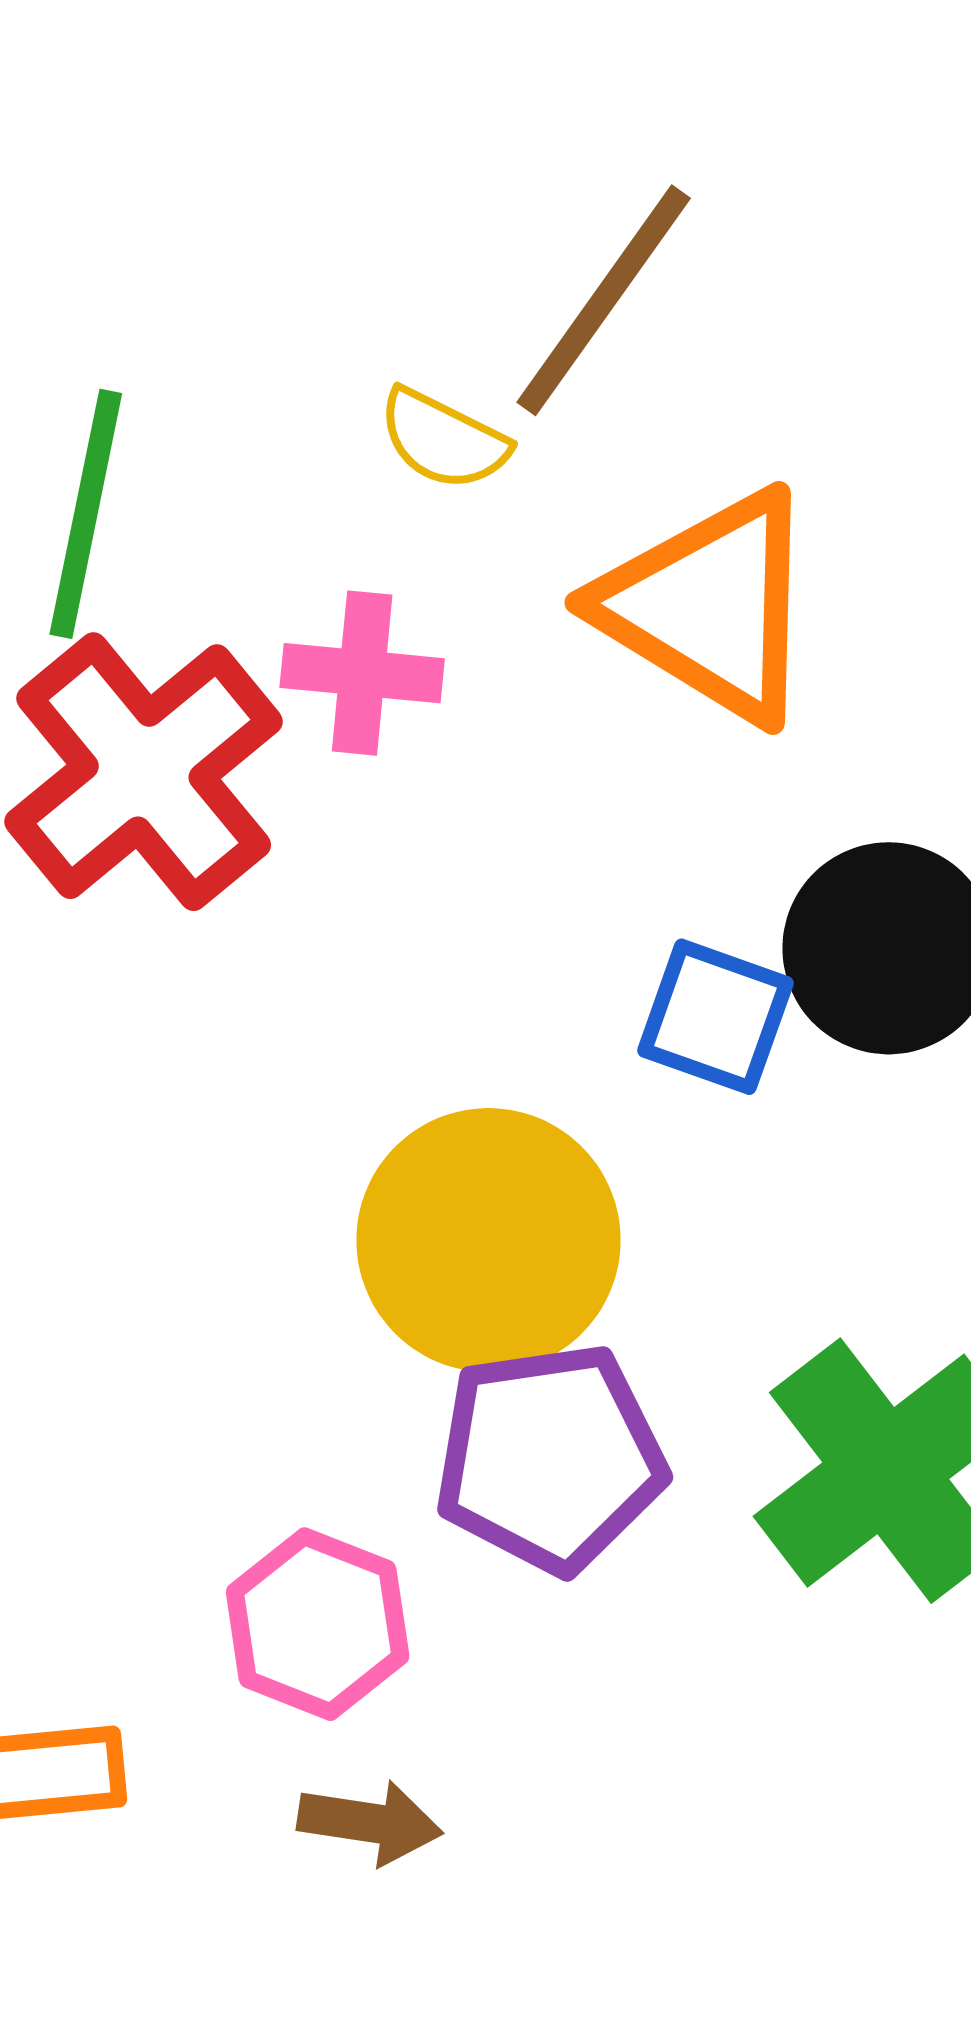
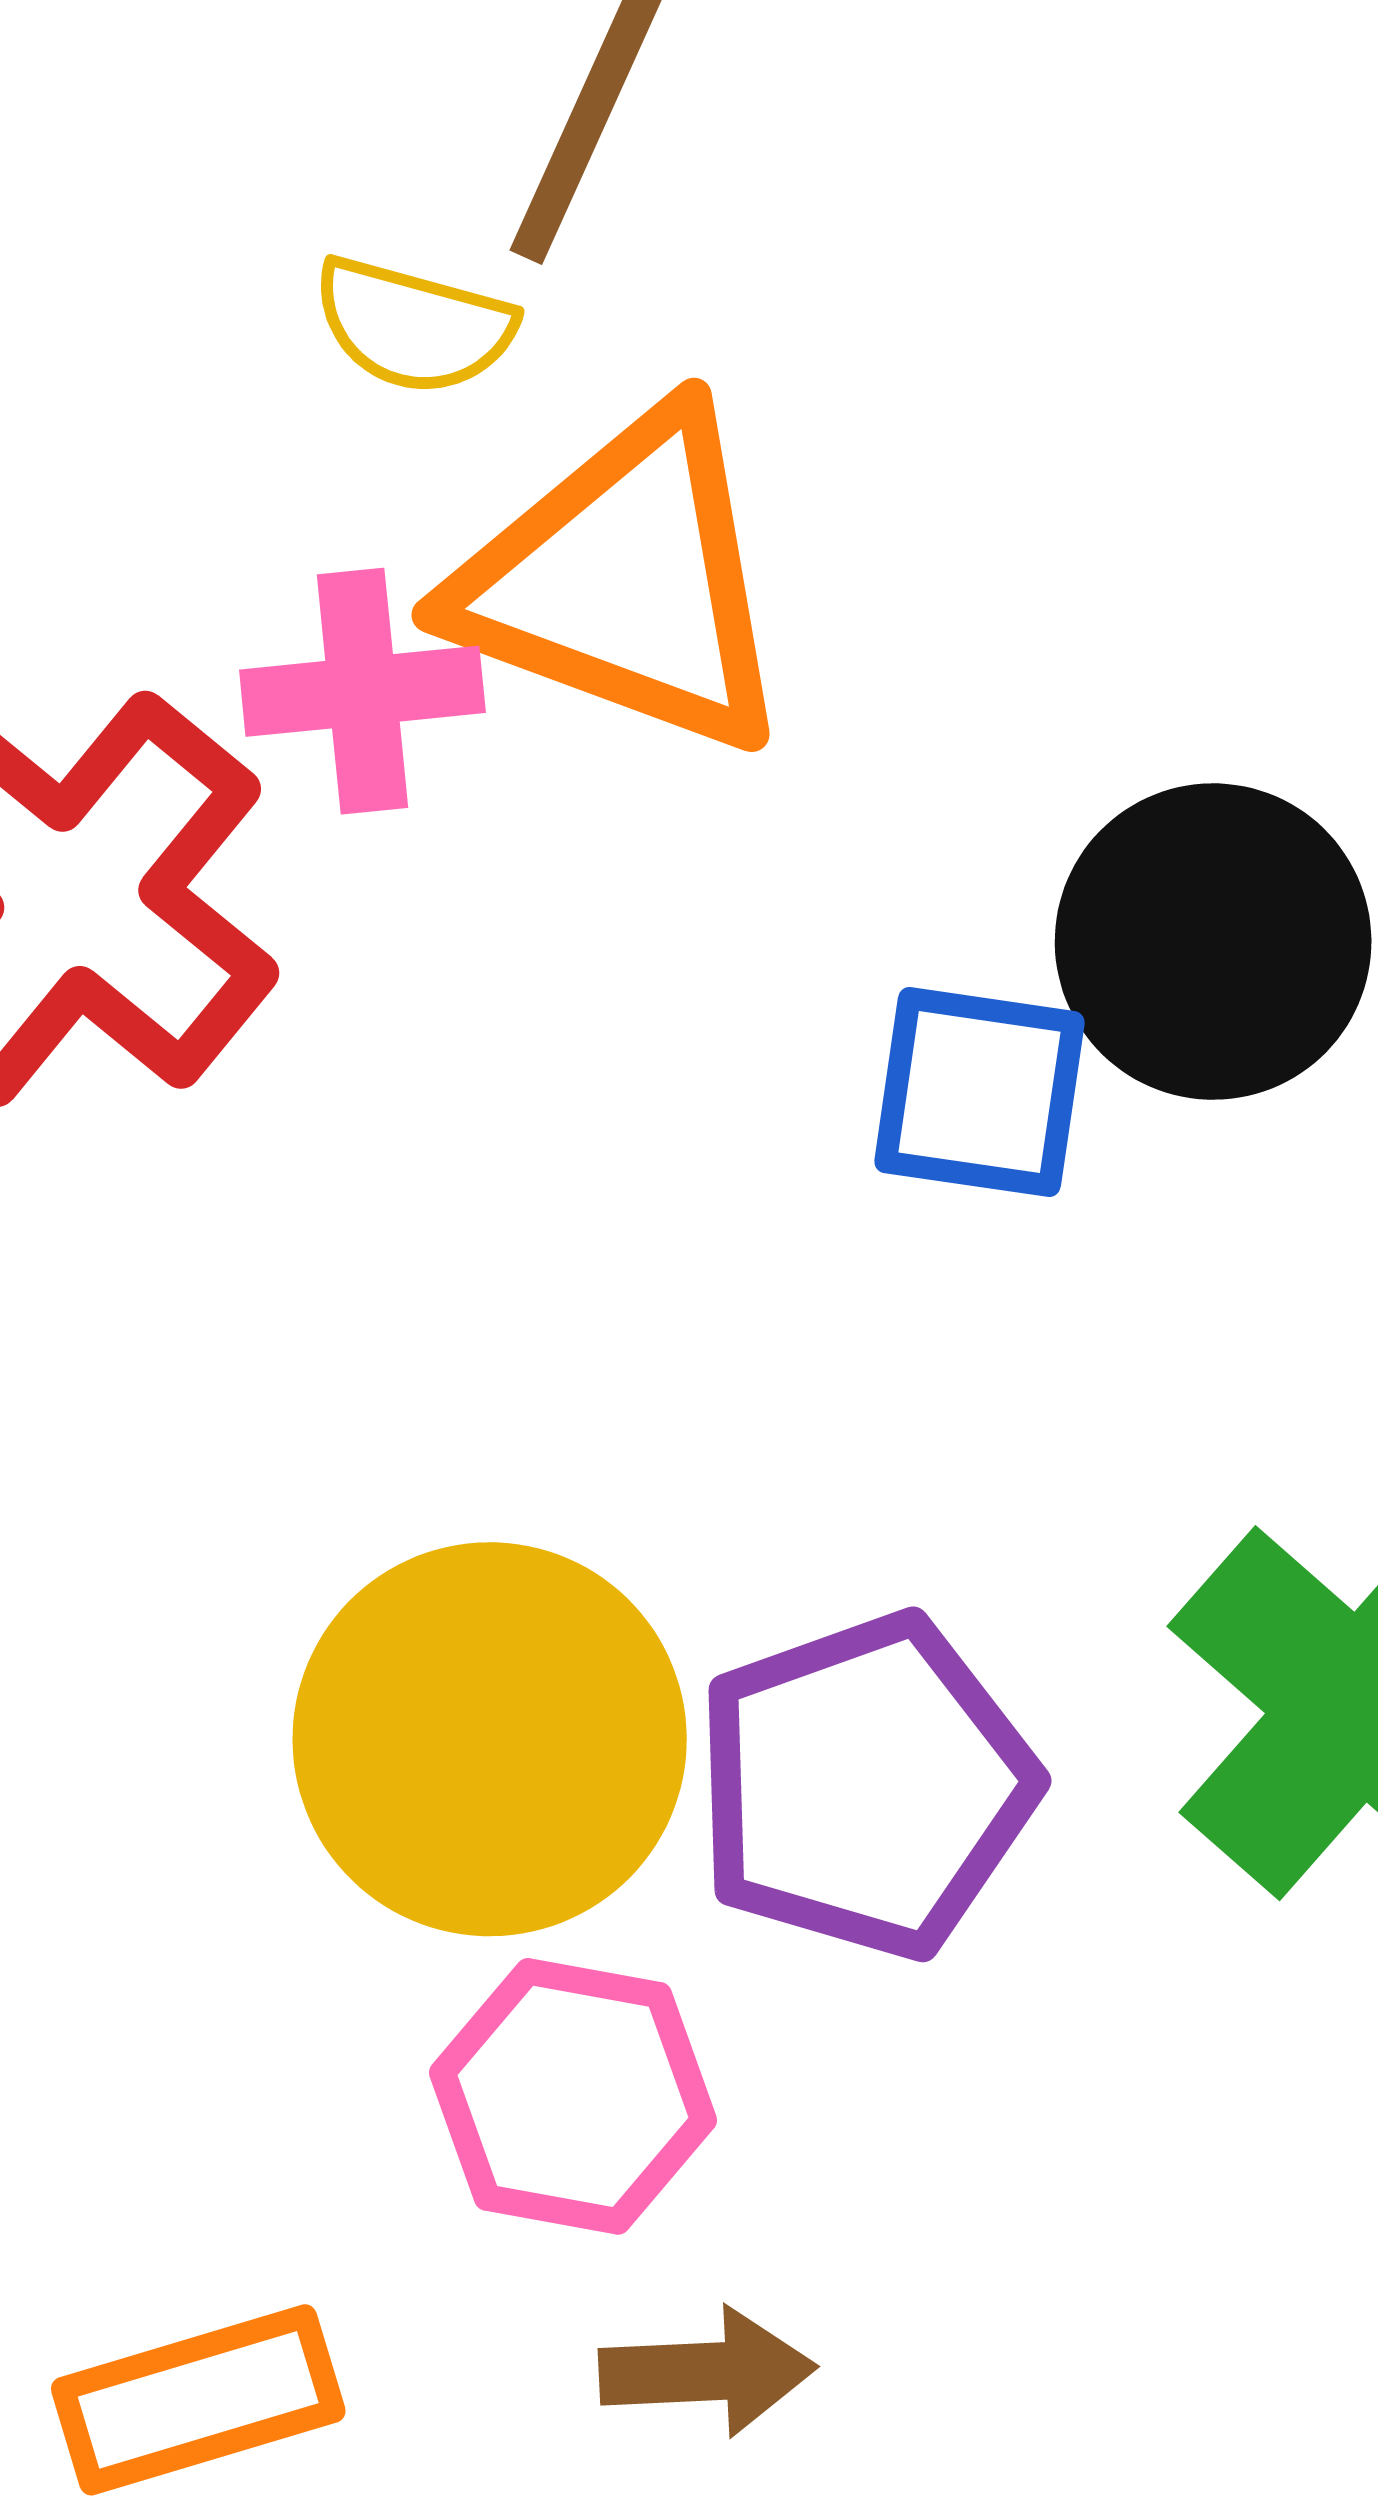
orange triangle: (709, 606) -> (625, 582), moved
yellow circle: (488, 1240) -> (490, 1739), moved

